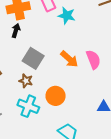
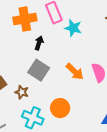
black arrow: (16, 31) -> (39, 43), moved
brown star: (26, 81) -> (22, 92), moved

